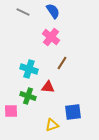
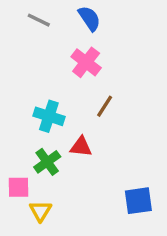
green cross: (28, 96) -> (47, 162), turned 35
blue square: (73, 112) -> (138, 201), moved
yellow triangle: (52, 125) -> (40, 211), moved, turned -40

